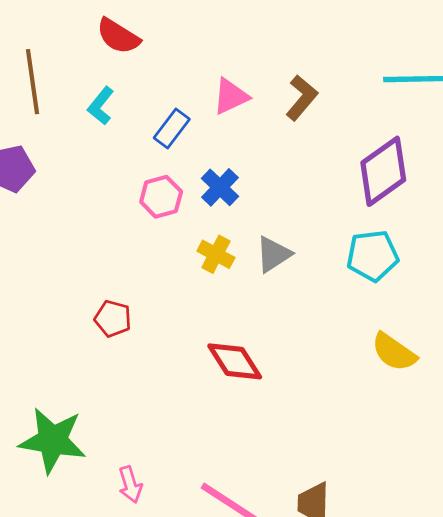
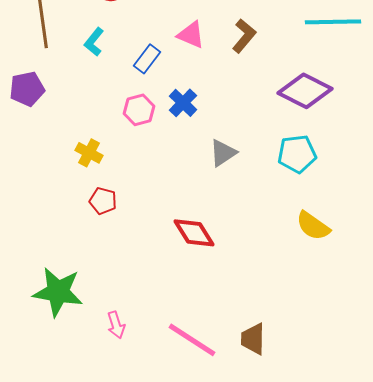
pink triangle: (231, 96) -> (191, 35), turned 48
purple diamond: (383, 171) -> (305, 91), turned 62
yellow cross: (216, 254) -> (89, 153), moved

